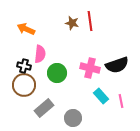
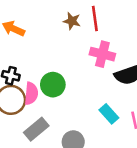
pink semicircle: (40, 54) -> (31, 94), moved
pink cross: (90, 68) -> (102, 54), moved

